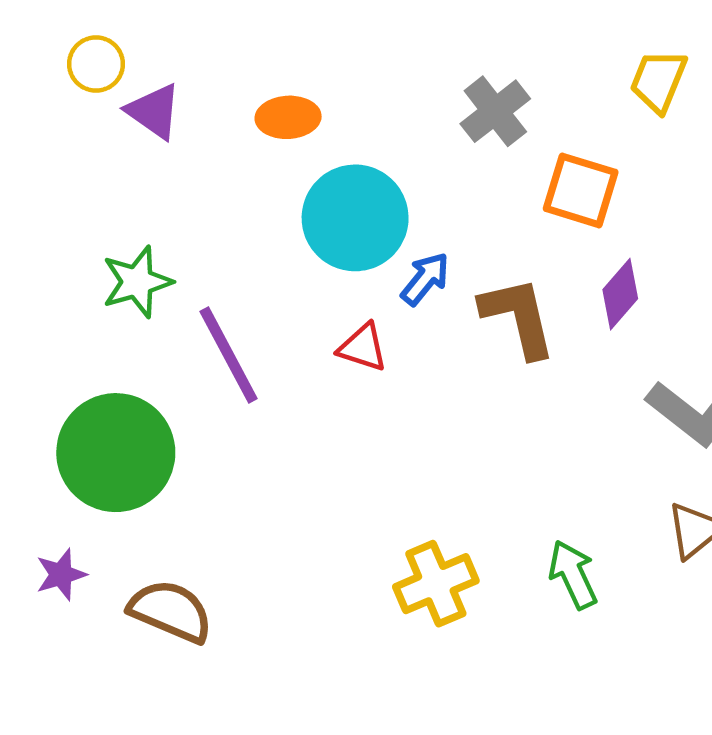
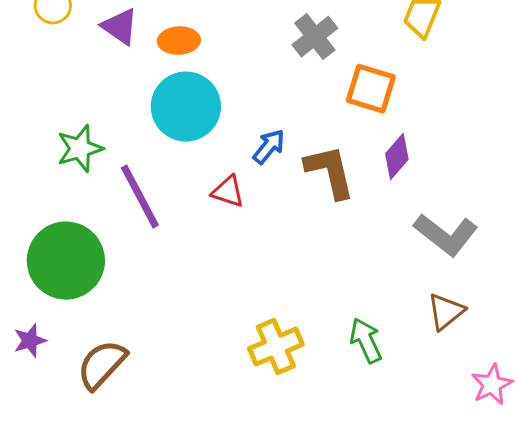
purple triangle: (154, 111) -> (120, 27), moved
cyan circle: (355, 218) -> (186, 107), moved
brown semicircle: (171, 611) -> (102, 365), turned -70

